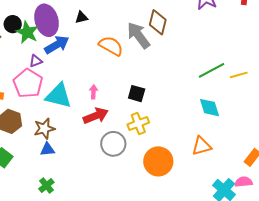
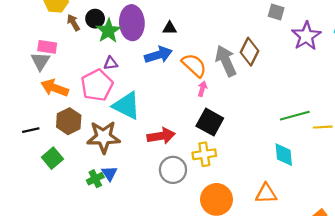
blue arrow: (57, 45) -> (158, 55), moved
pink arrow: (93, 92) -> (202, 89), moved
black square: (137, 94) -> (210, 122), size x1.4
brown star: (44, 129) -> (104, 137), size x1.4
blue triangle: (47, 149) -> (109, 173), moved, turned 49
green cross: (46, 186) -> (95, 179), moved

